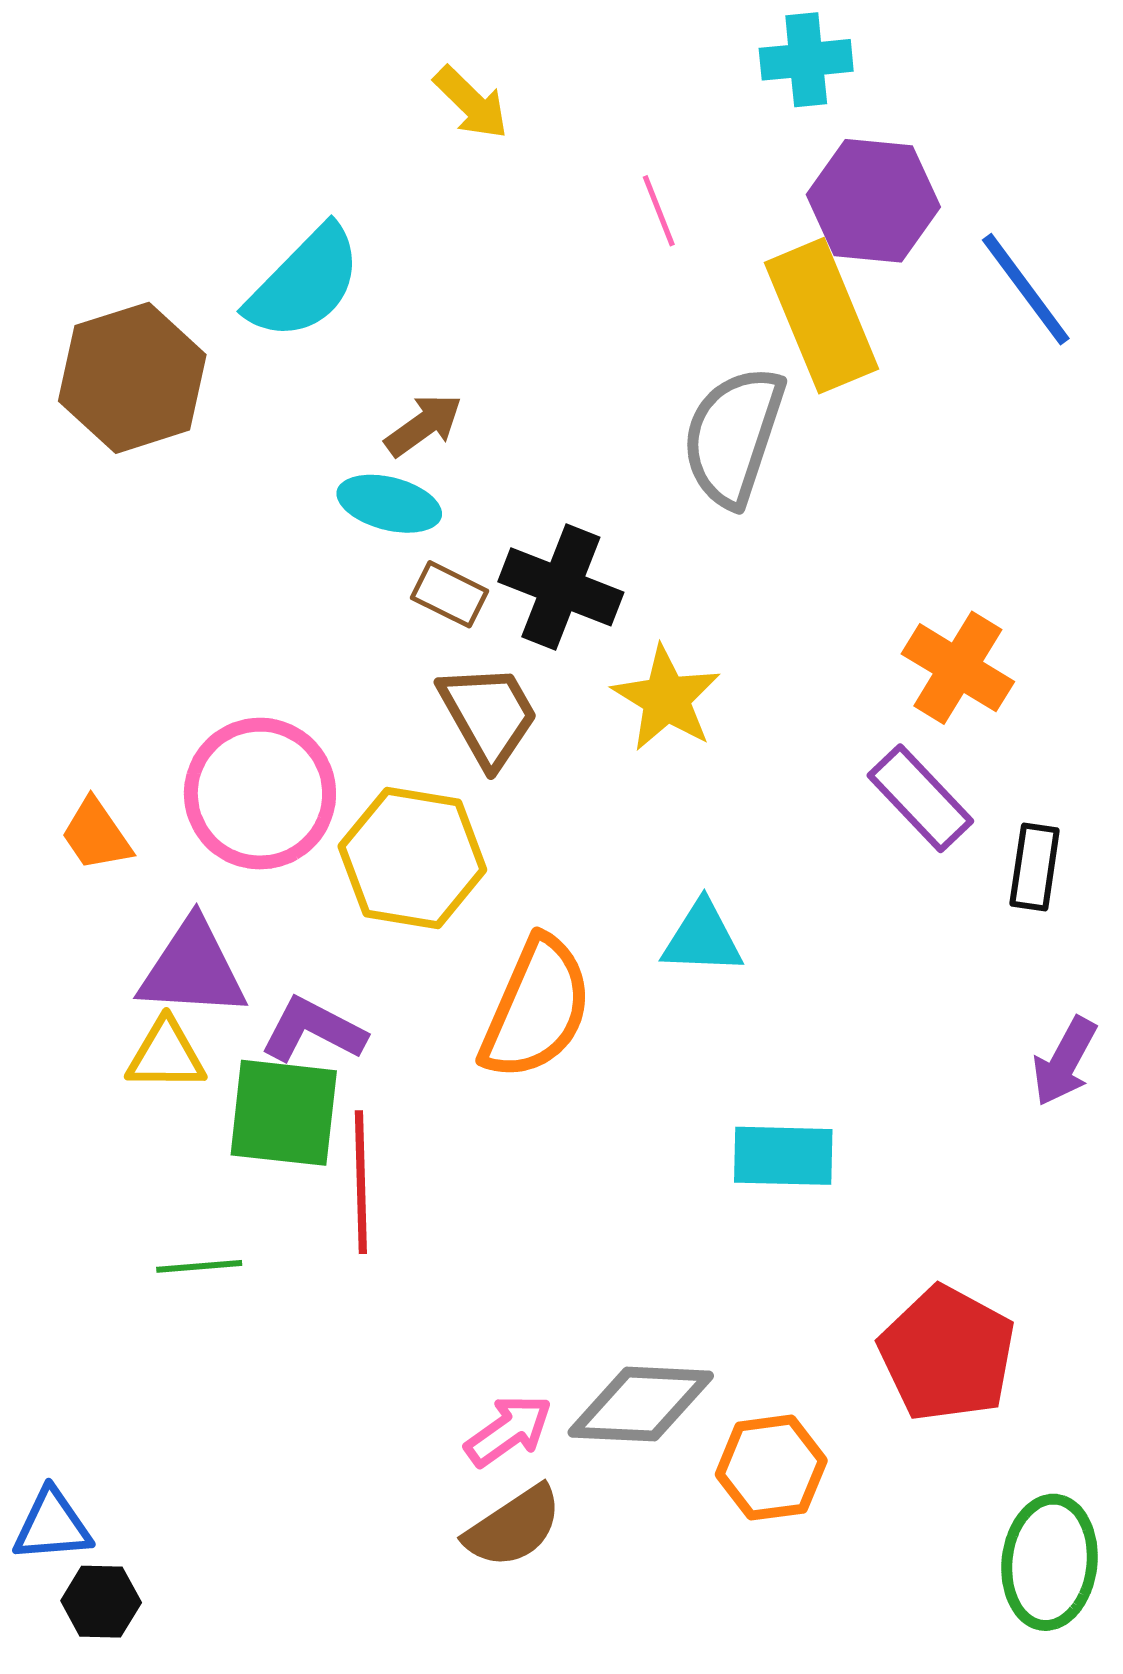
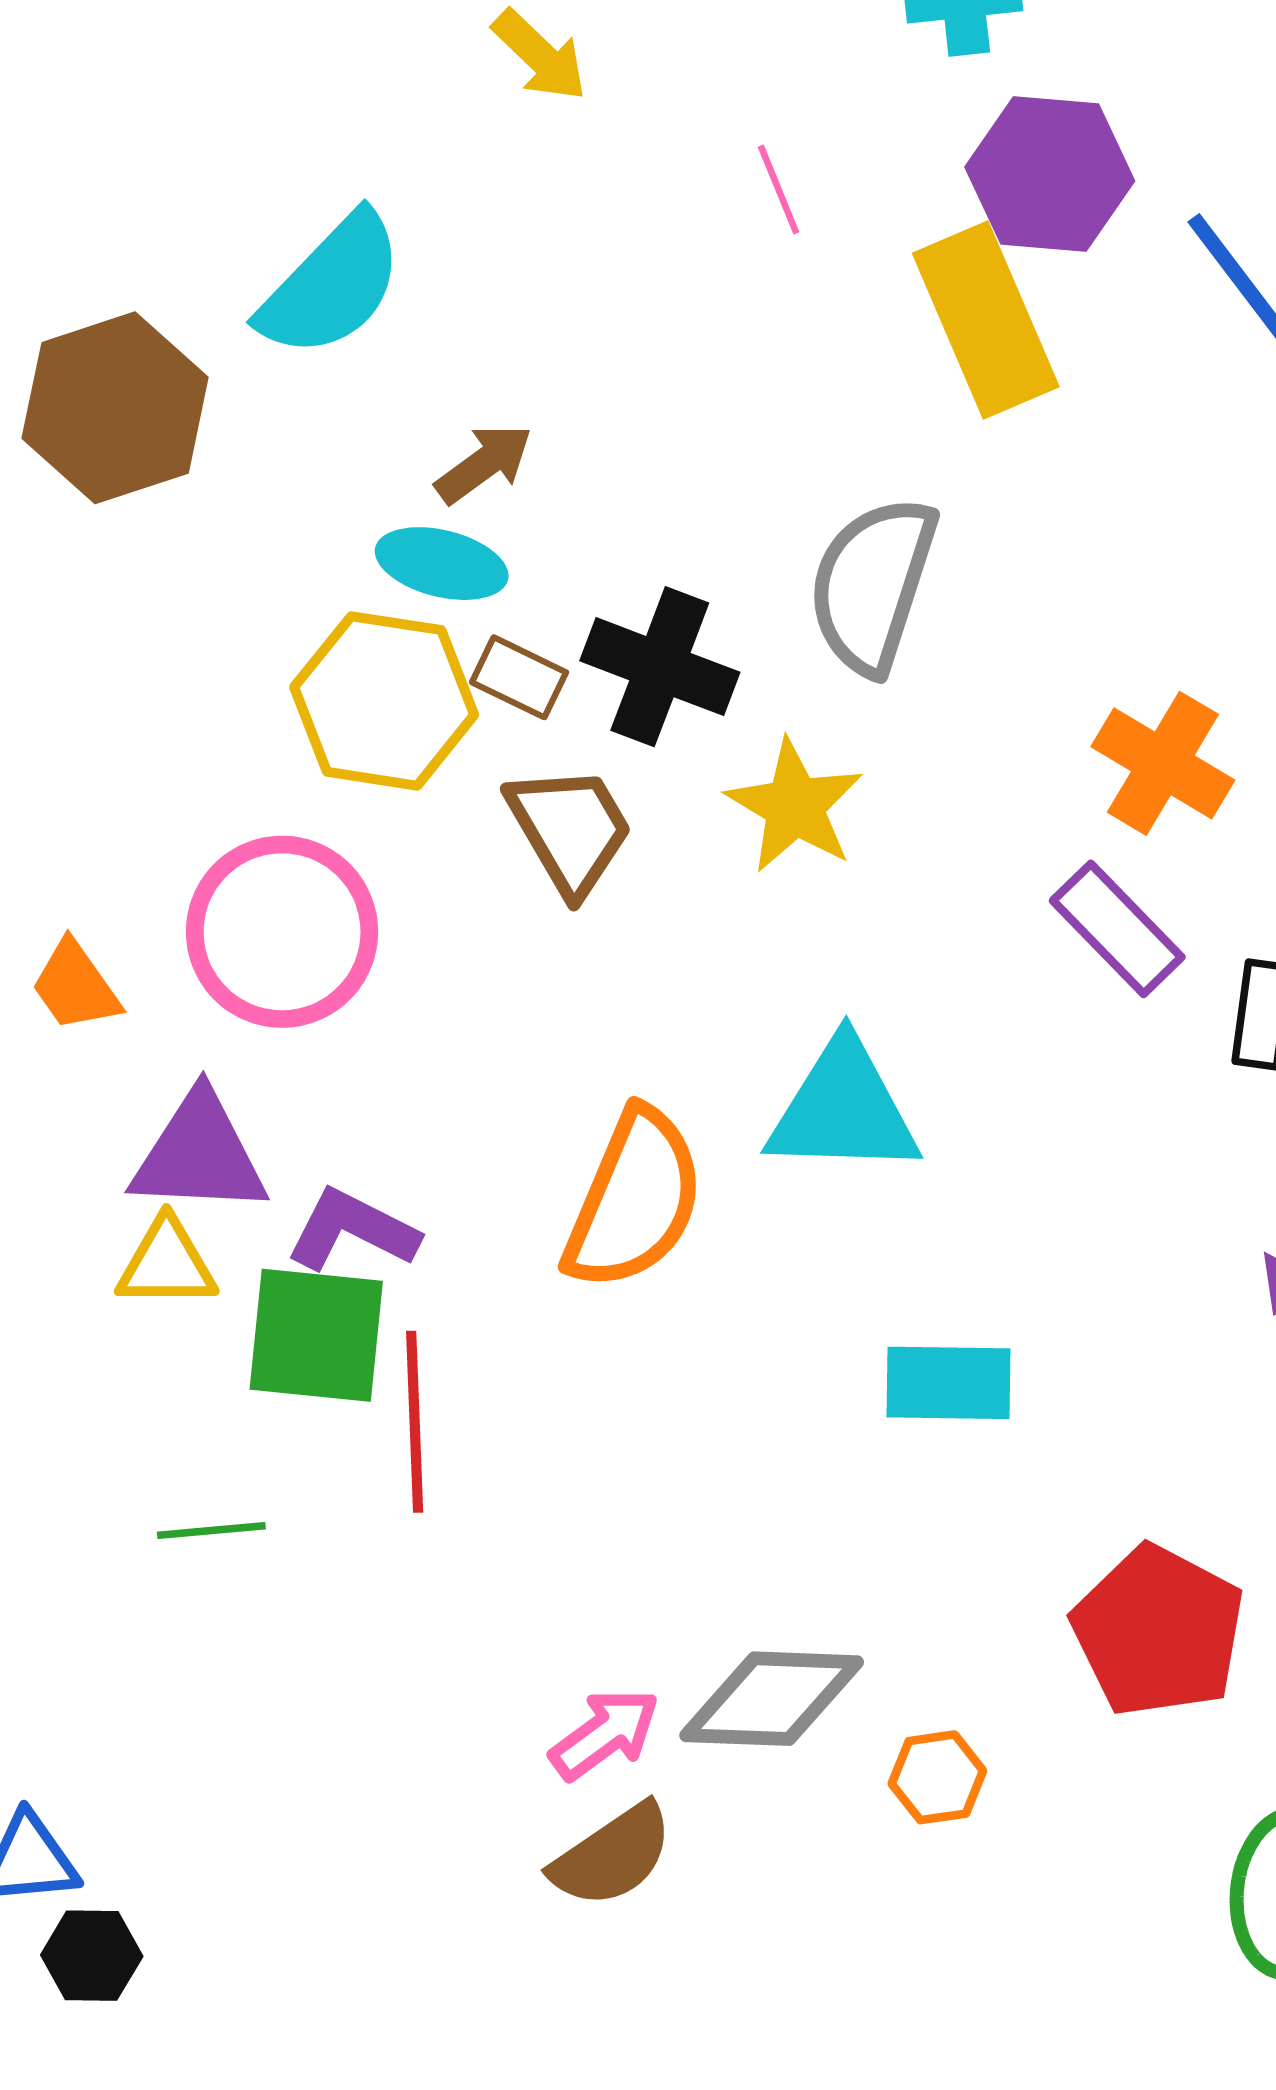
gray semicircle: (733, 436) -> (872, 585), moved
yellow hexagon: (412, 858) -> (384, 701), moved
cyan triangle: (702, 938) -> (843, 1109), size x1.5
orange hexagon: (771, 1468) -> (937, 1777), size x0.7

